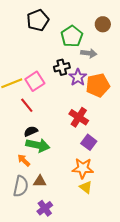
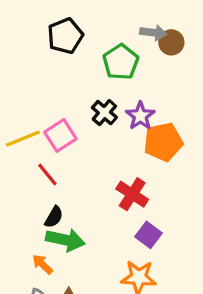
gray arrow: (89, 53) -> (153, 33), moved
black cross: (62, 67) -> (104, 113), turned -35
purple star: (78, 77) -> (140, 116), moved
black semicircle: (31, 131) -> (54, 217), turned 144

